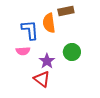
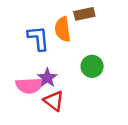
pink semicircle: (23, 51) -> (29, 86), moved, size x1.5
purple star: (47, 61) -> (47, 78), moved

